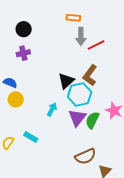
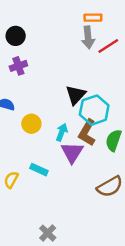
orange rectangle: (73, 18) -> (93, 18), moved
brown L-shape: (90, 75) -> (87, 133), moved
yellow circle: (16, 99) -> (31, 124), moved
purple triangle: (77, 118) -> (72, 152), moved

